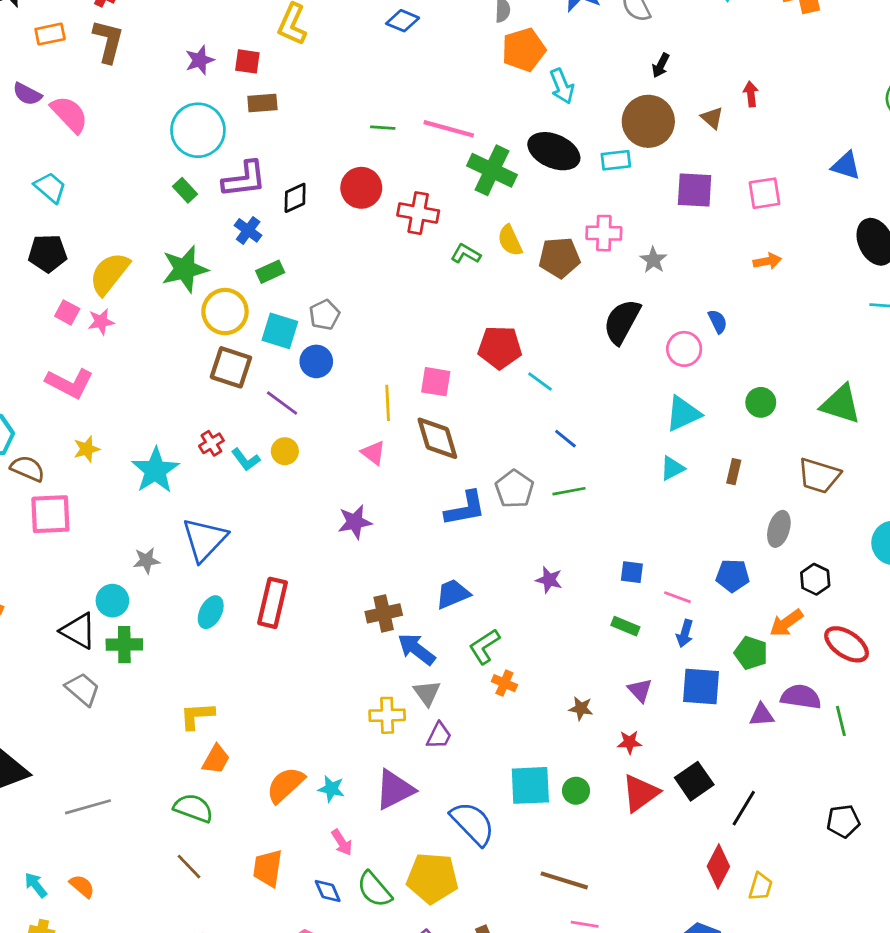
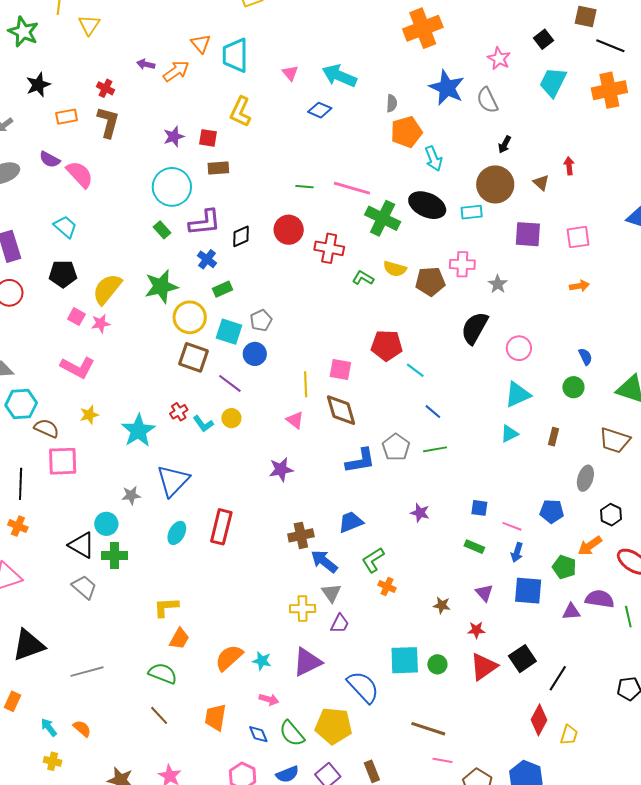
yellow semicircle: (510, 240) -> (395, 269), turned -50
blue semicircle: (718, 321) -> (585, 357), moved
pink arrow: (342, 842) -> (269, 699), turned -42

